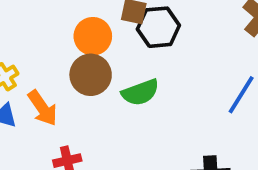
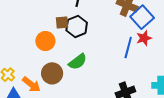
brown circle: (91, 75) -> (52, 73), moved

